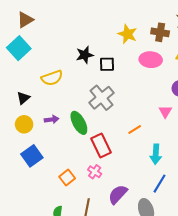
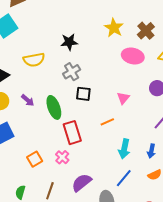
brown cross: (160, 32) -> (146, 31), turned 30
black square: (107, 64) -> (83, 94), moved
gray cross: (102, 98) -> (72, 72), moved, size x0.7
pink triangle: (165, 112) -> (123, 98), moved
purple arrow: (52, 120) -> (28, 100), turned 40

